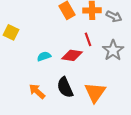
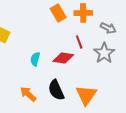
gray arrow: (114, 16) -> (108, 28), moved
cyan semicircle: (44, 56) -> (35, 59), turned -56

